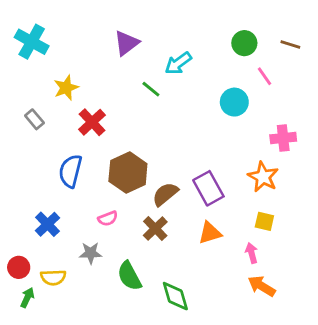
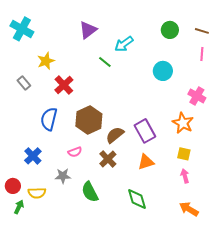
pink line: (264, 76) -> (202, 54), moved, turned 40
pink cross: (283, 138) -> (197, 96), turned 36
pink arrow: (252, 253) -> (185, 176), moved
orange arrow: (262, 286) -> (189, 209), moved
green diamond: (175, 296) -> (137, 199), moved

